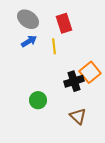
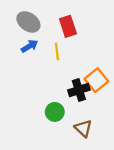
green circle: (38, 100) -> (55, 112), moved

